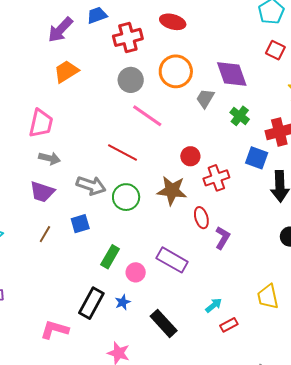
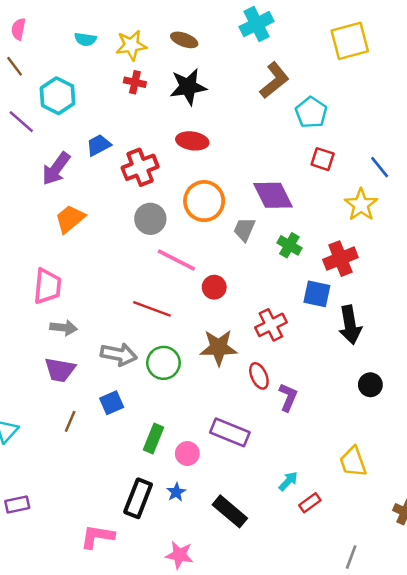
red circle: (190, 156) -> (214, 287), moved

